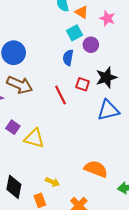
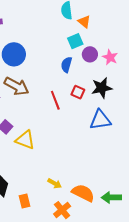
pink star: (107, 18) -> (110, 57), moved
orange semicircle: (96, 169) -> (83, 193), moved
yellow arrow: (52, 182) -> (55, 183), moved

